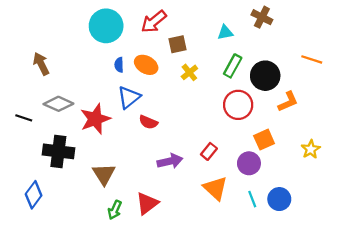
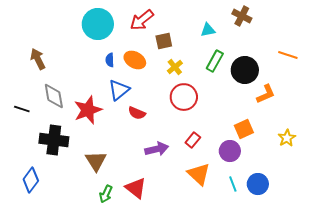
gray diamond: (58, 104) -> (54, 96), turned 56
red circle: (238, 105) -> (184, 97), moved
red triangle: (147, 203) -> (136, 188), turned -45

